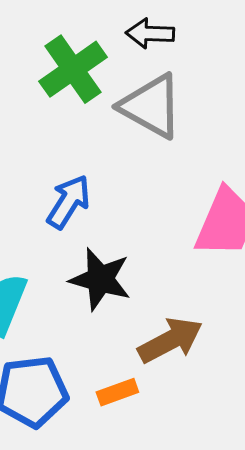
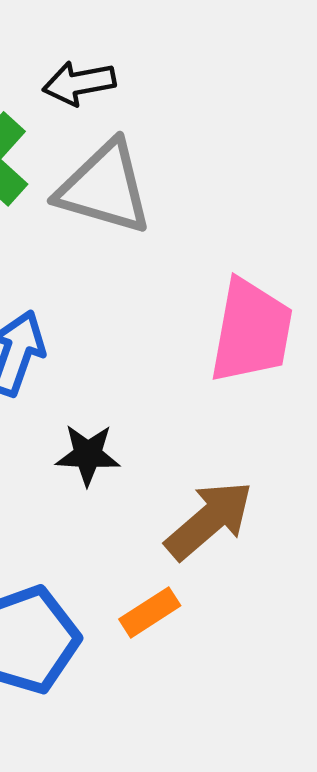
black star: (100, 279) -> (88, 455), size x0.7

